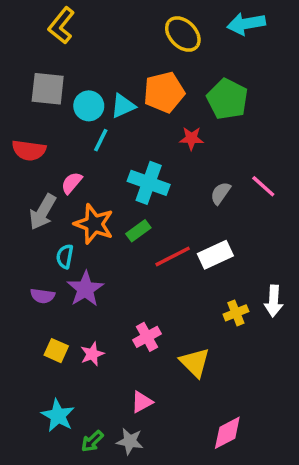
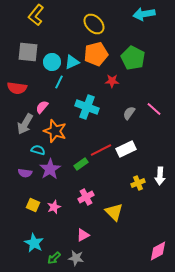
yellow ellipse: (183, 34) -> (94, 24), moved
green rectangle: (138, 231) -> (81, 164), moved
cyan semicircle: (65, 256) -> (38, 150), turned 96
pink diamond: (227, 433) -> (158, 251), moved

